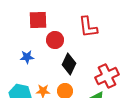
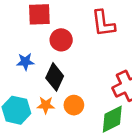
black diamond: (69, 64) -> (55, 77), moved

